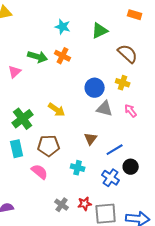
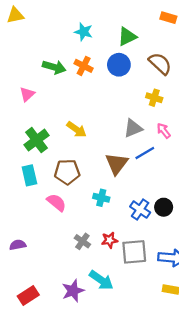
pink triangle: (15, 72) -> (27, 94), moved
blue circle: (95, 88) -> (119, 65), moved
gray triangle: (105, 109) -> (133, 128), turned -36
brown triangle: (91, 139) -> (117, 164), size x1.5
blue line: (115, 150) -> (145, 153), moved
black circle: (131, 167) -> (164, 207), moved

